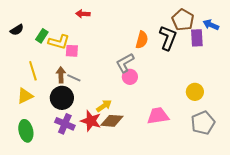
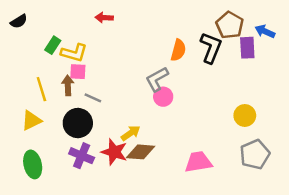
black semicircle: (17, 30) -> (19, 21), moved
pink square: (72, 51) -> (78, 72), moved
brown arrow: (61, 75) -> (68, 85), moved
pink trapezoid: (158, 116) -> (198, 162), moved

